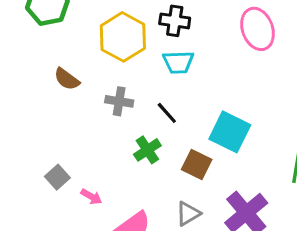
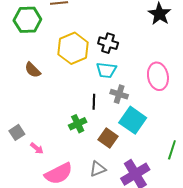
pink ellipse: (258, 29) -> (158, 76), moved
gray cross: (119, 101) -> (119, 94), moved
black line: (167, 113) -> (94, 102), turned 35

